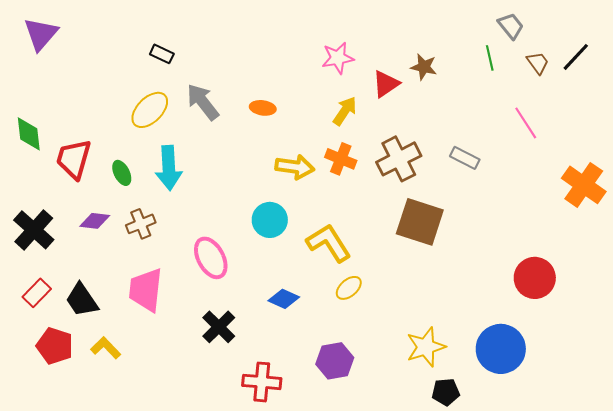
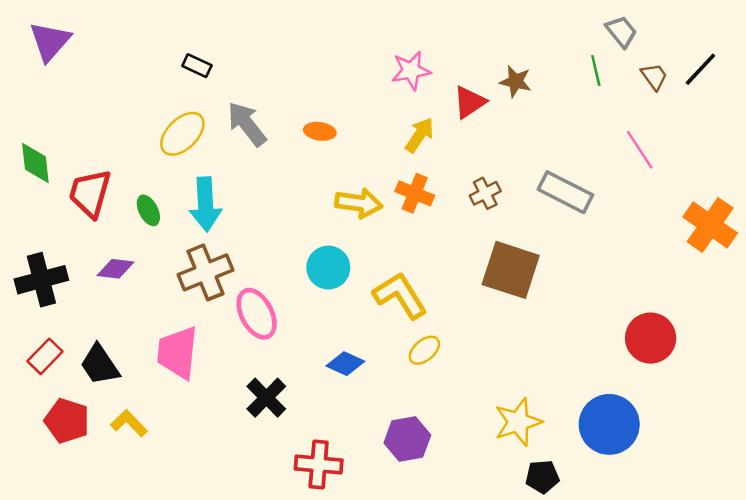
gray rectangle: (465, 158) -> (565, 192), size x1.5
brown cross: (399, 159) -> (485, 193), size x0.6
brown cross: (141, 224) -> (206, 272), moved, size x1.5
black cross: (34, 230) -> (41, 280), turned 33

